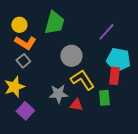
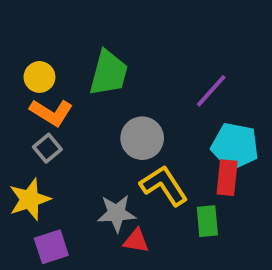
red triangle: (76, 105) -> (136, 241), moved
purple square: (25, 111) -> (51, 247), turned 30

